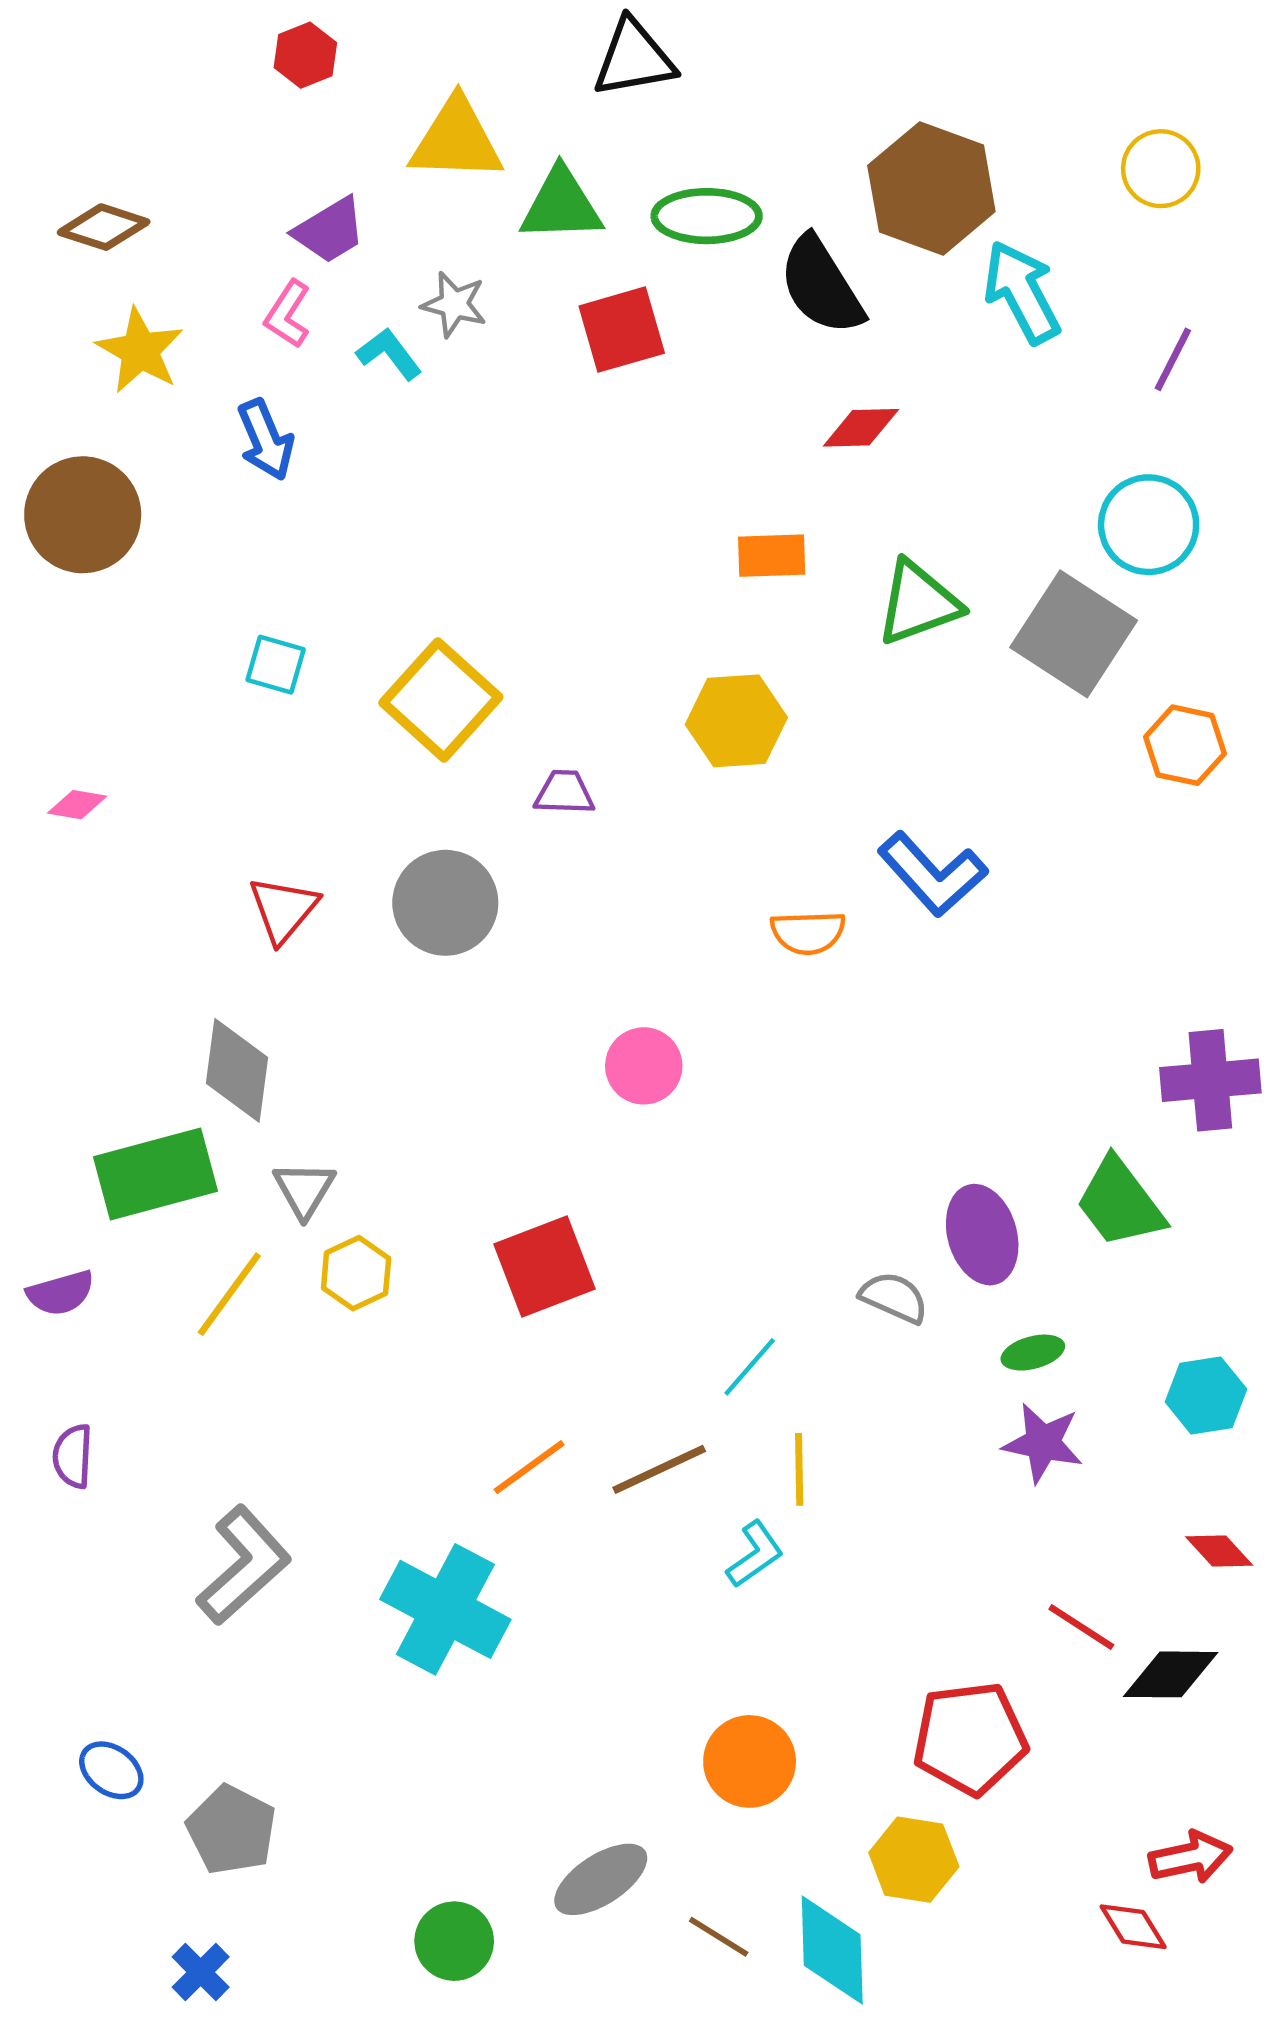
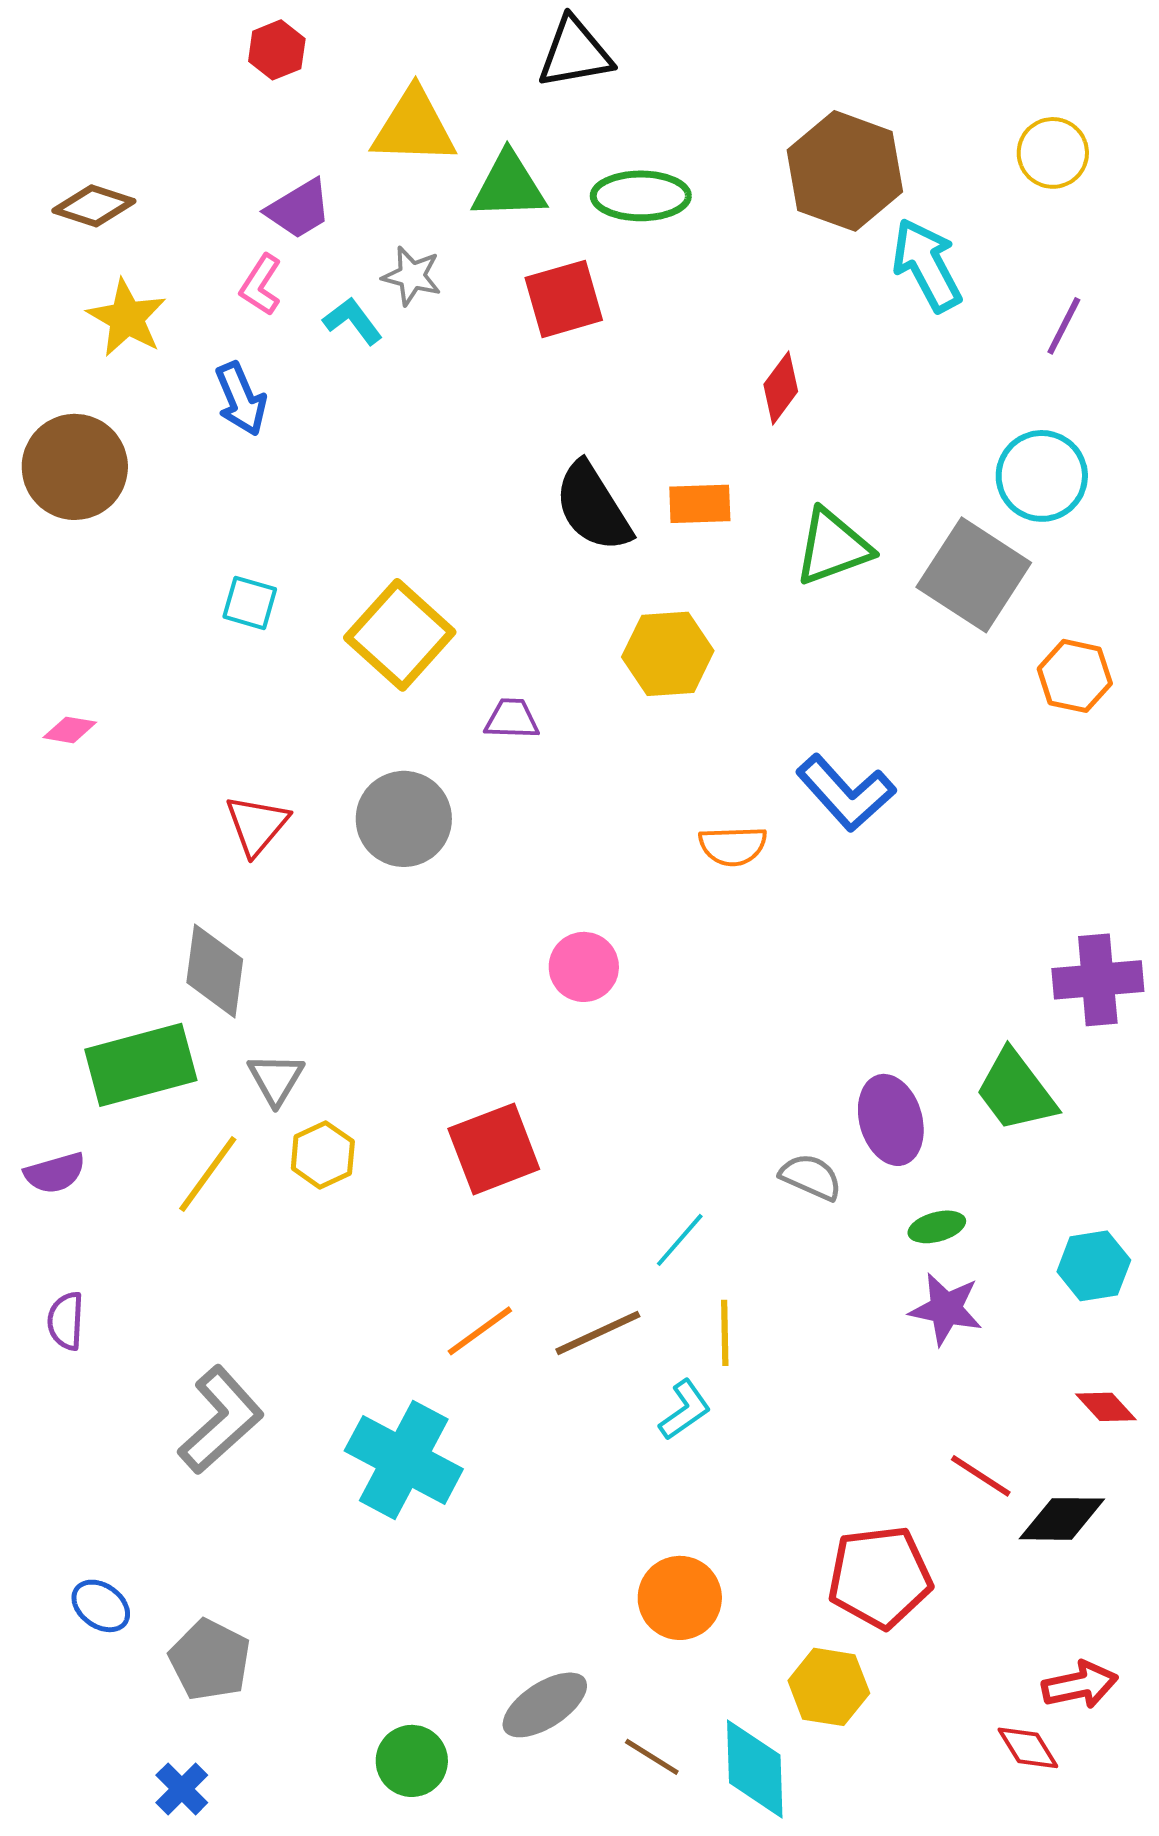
black semicircle: (821, 285) -> (593, 507), moved
red diamond: (861, 428) -> (781, 388), turned -52

